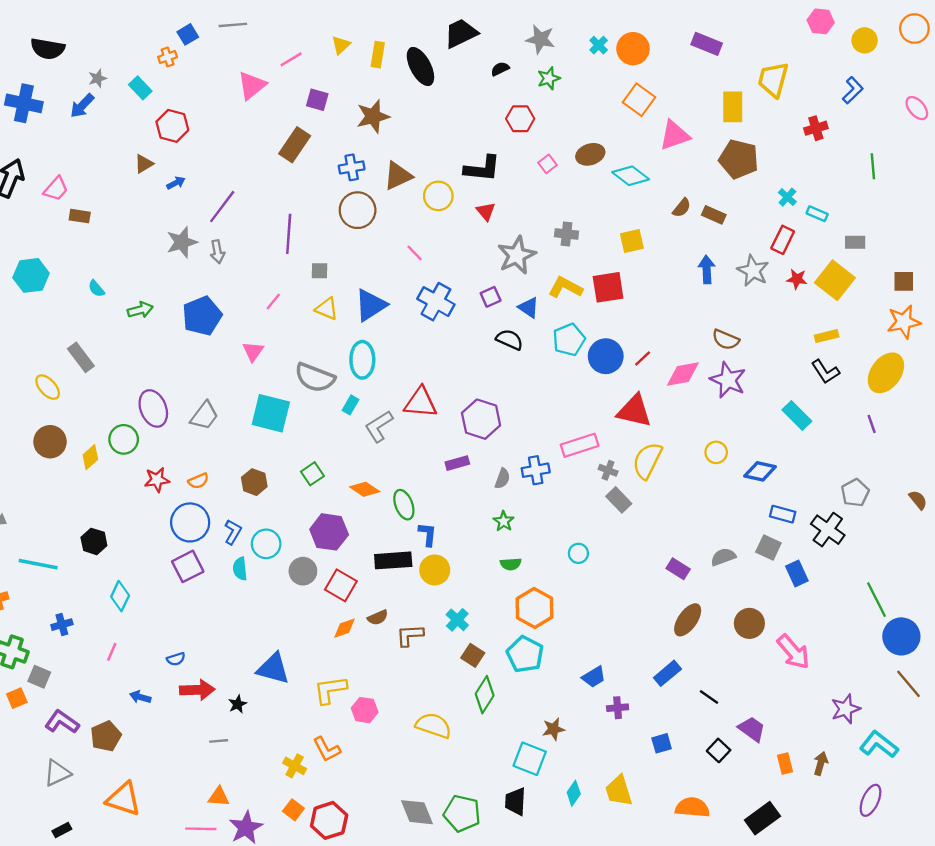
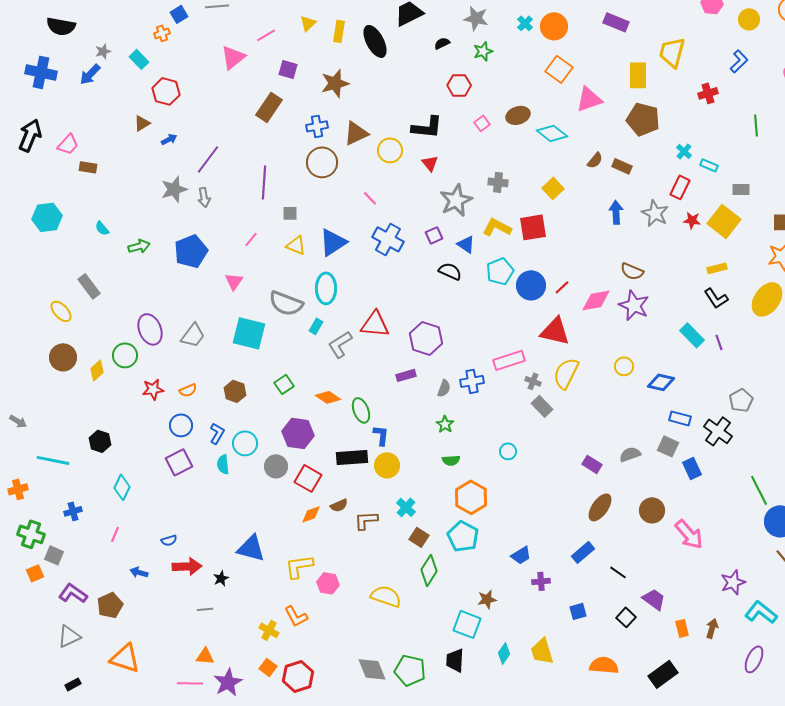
yellow square: (632, 241) -> (553, 188), turned -30
purple line: (872, 424) -> (719, 342), moved
blue circle: (190, 522) -> (181, 425), size x0.7

